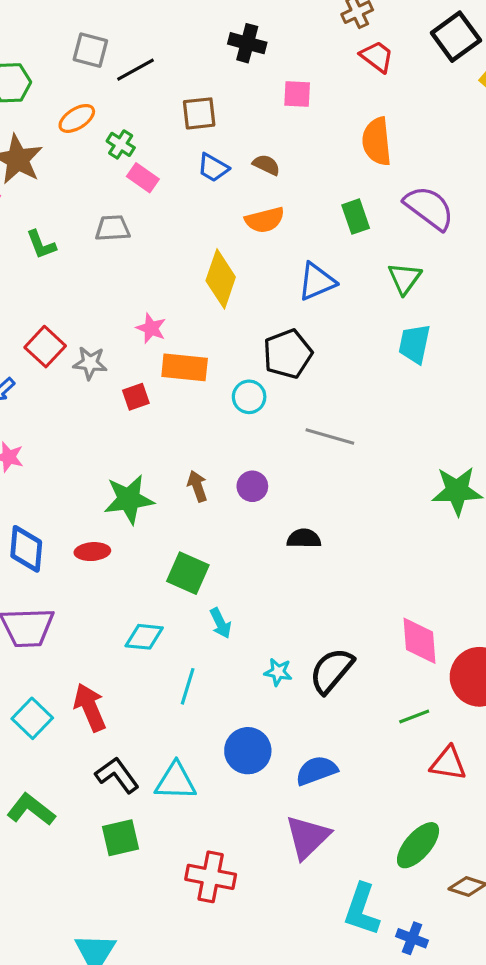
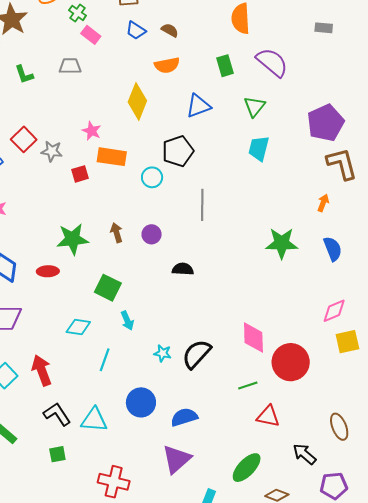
gray line: (330, 436) -> (202, 205), turned 72
green square: (120, 838) -> (57, 454), size x0.7

